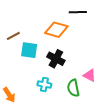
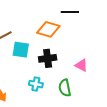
black cross: (56, 59) -> (48, 58), turned -36
pink triangle: (90, 75) -> (81, 65), moved

